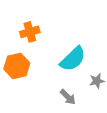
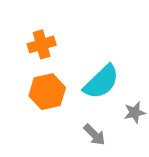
orange hexagon: (17, 66) -> (47, 92), moved

